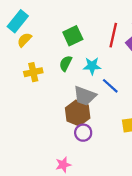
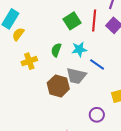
green square: (73, 36) -> (72, 21), moved
brown hexagon: (78, 113) -> (58, 86), moved
purple circle: (83, 133) -> (97, 115), moved

